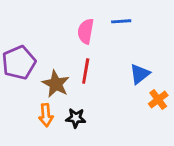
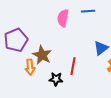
red line: (86, 71) -> (73, 66), moved
orange arrow: (46, 115) -> (30, 67), moved

